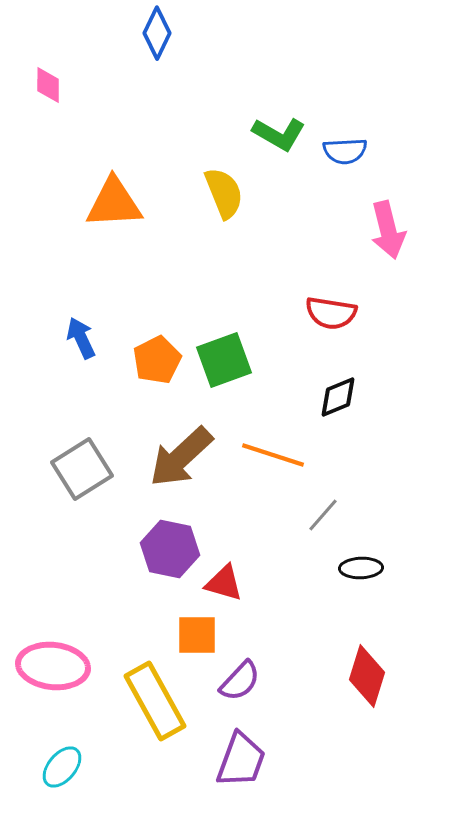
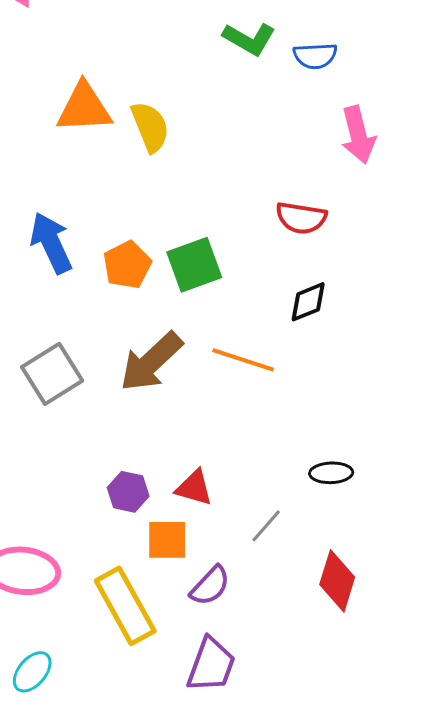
yellow semicircle: (224, 193) -> (150, 127), moved
blue arrow: (81, 338) -> (51, 243), size x1.5
gray line: (323, 515) -> (266, 526), moved
purple hexagon: (170, 549) -> (128, 492), moved, size x0.7

